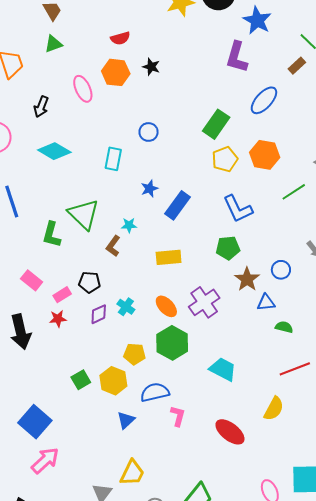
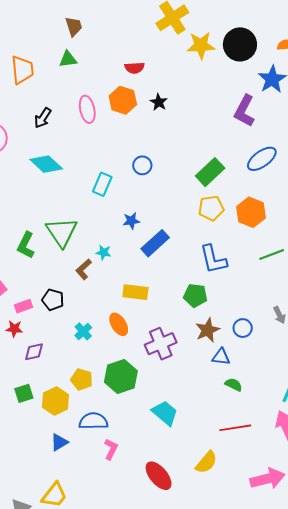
orange ellipse: (166, 306) -> (119, 324), moved
purple diamond: (99, 314) -> (34, 352), moved

